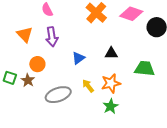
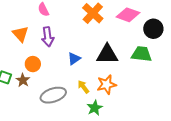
black triangle: (111, 53) -> (107, 54), size x1.6
green trapezoid: (145, 68) -> (142, 54), moved
green star: (111, 106) -> (95, 108), moved

